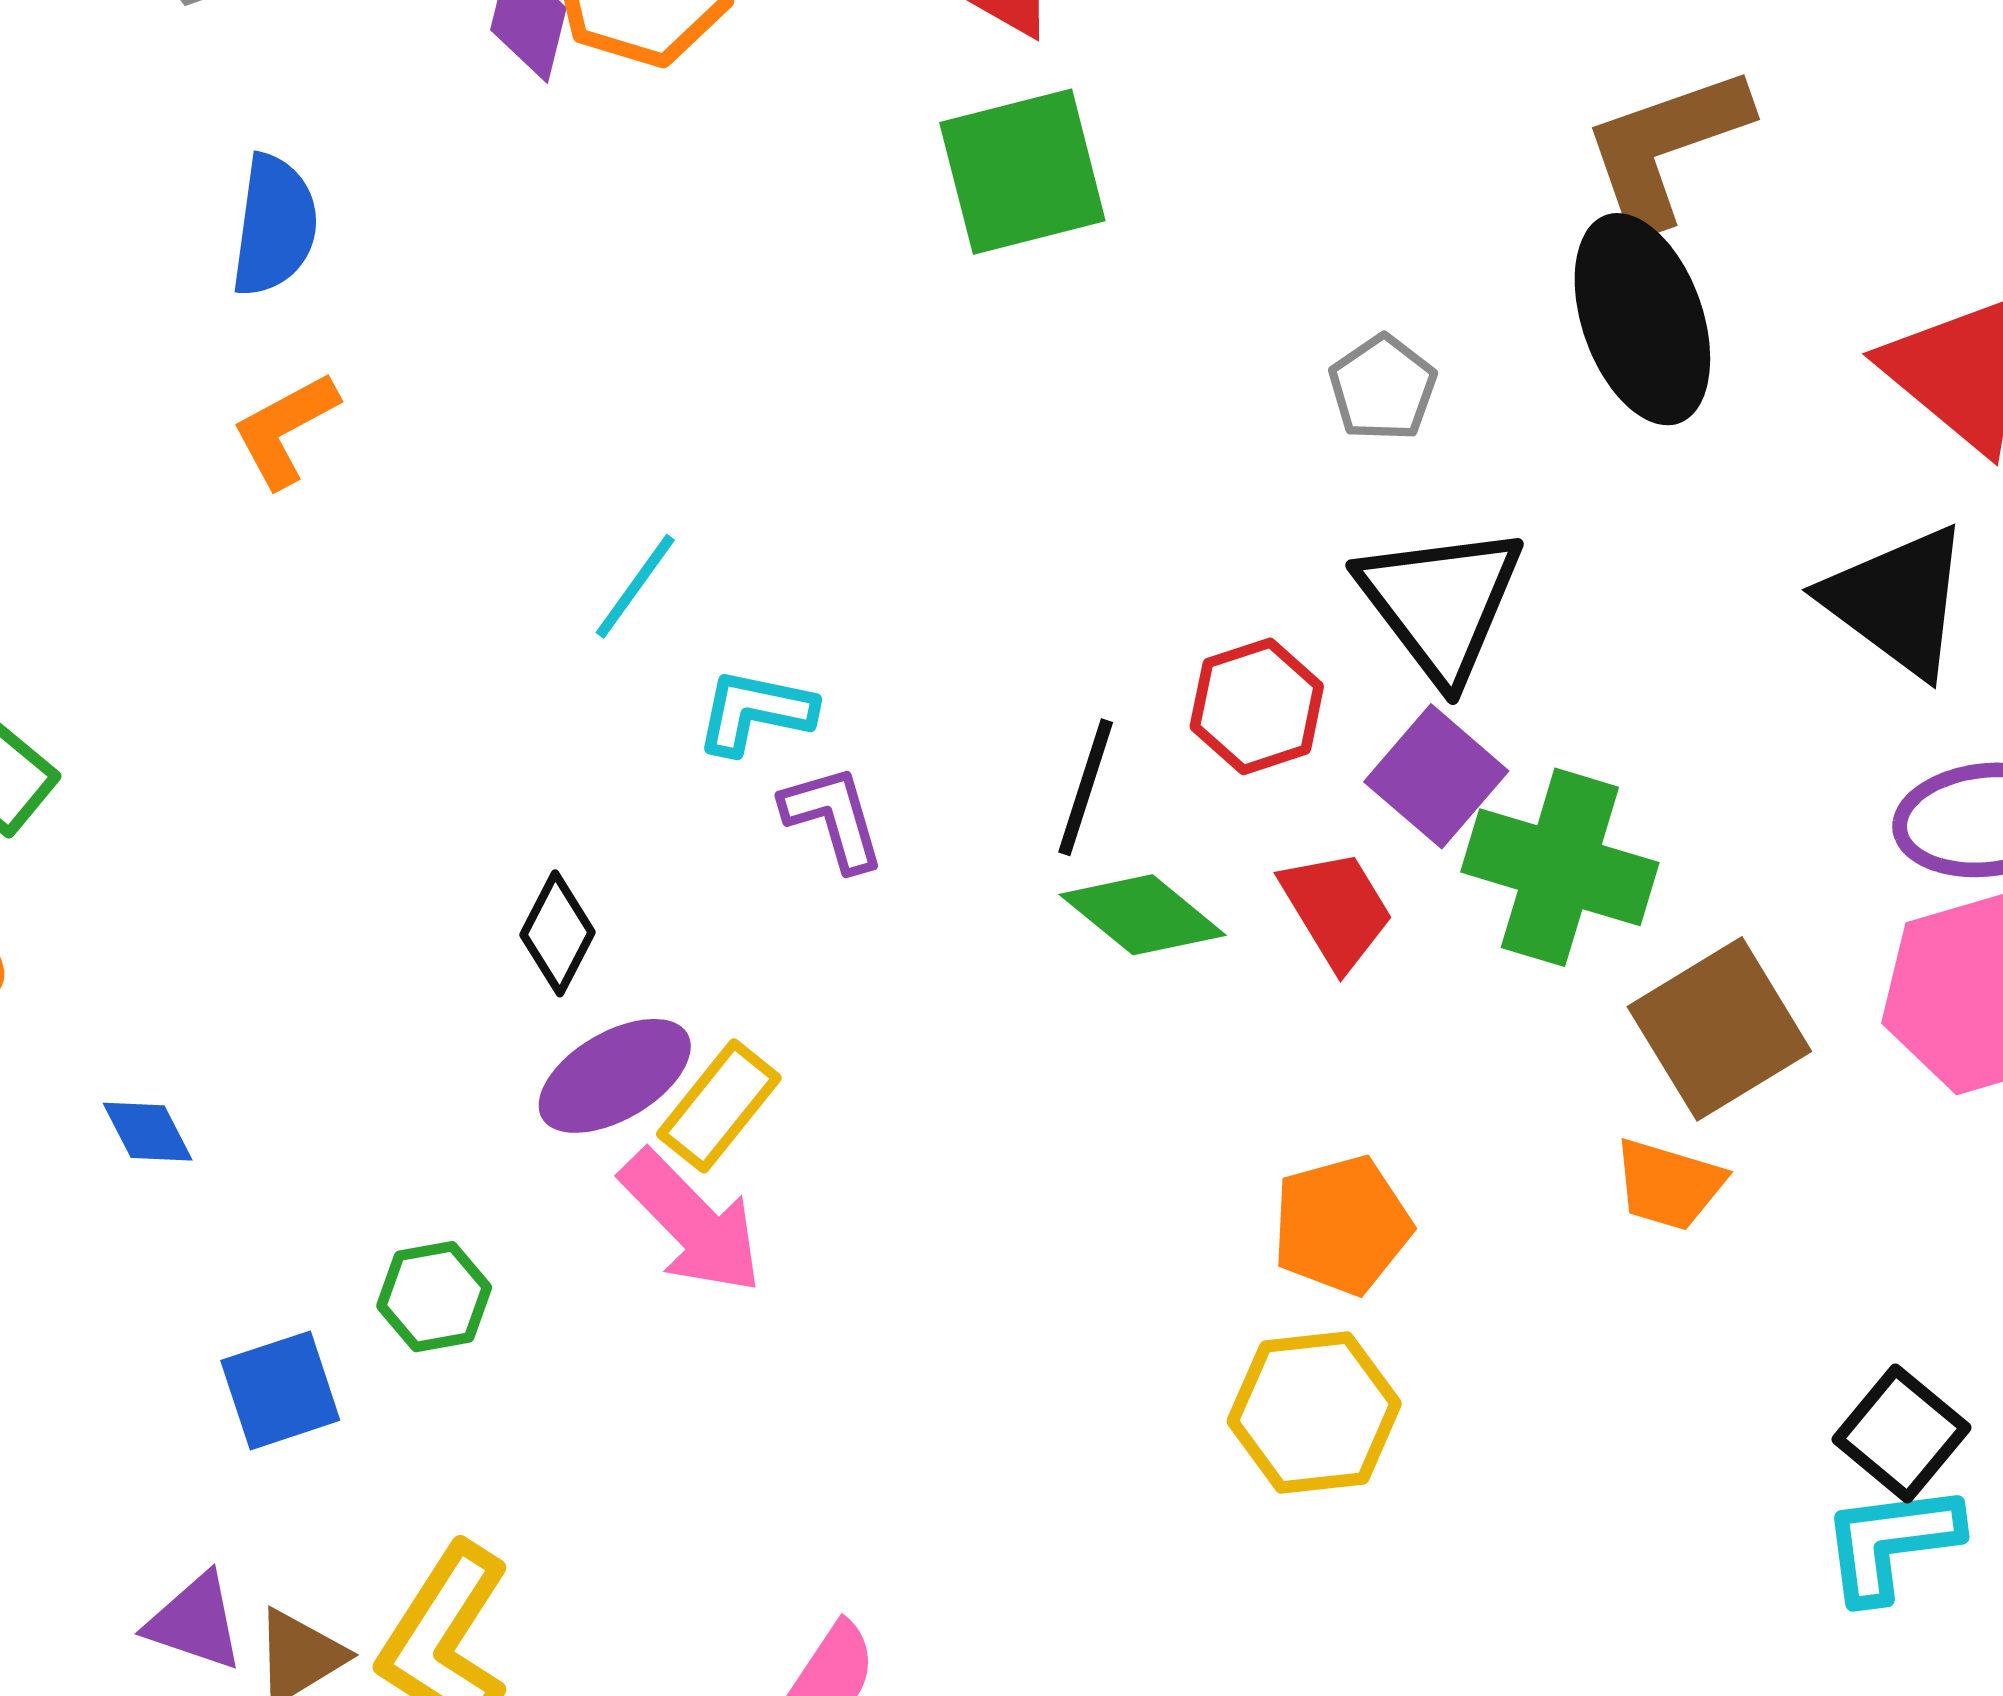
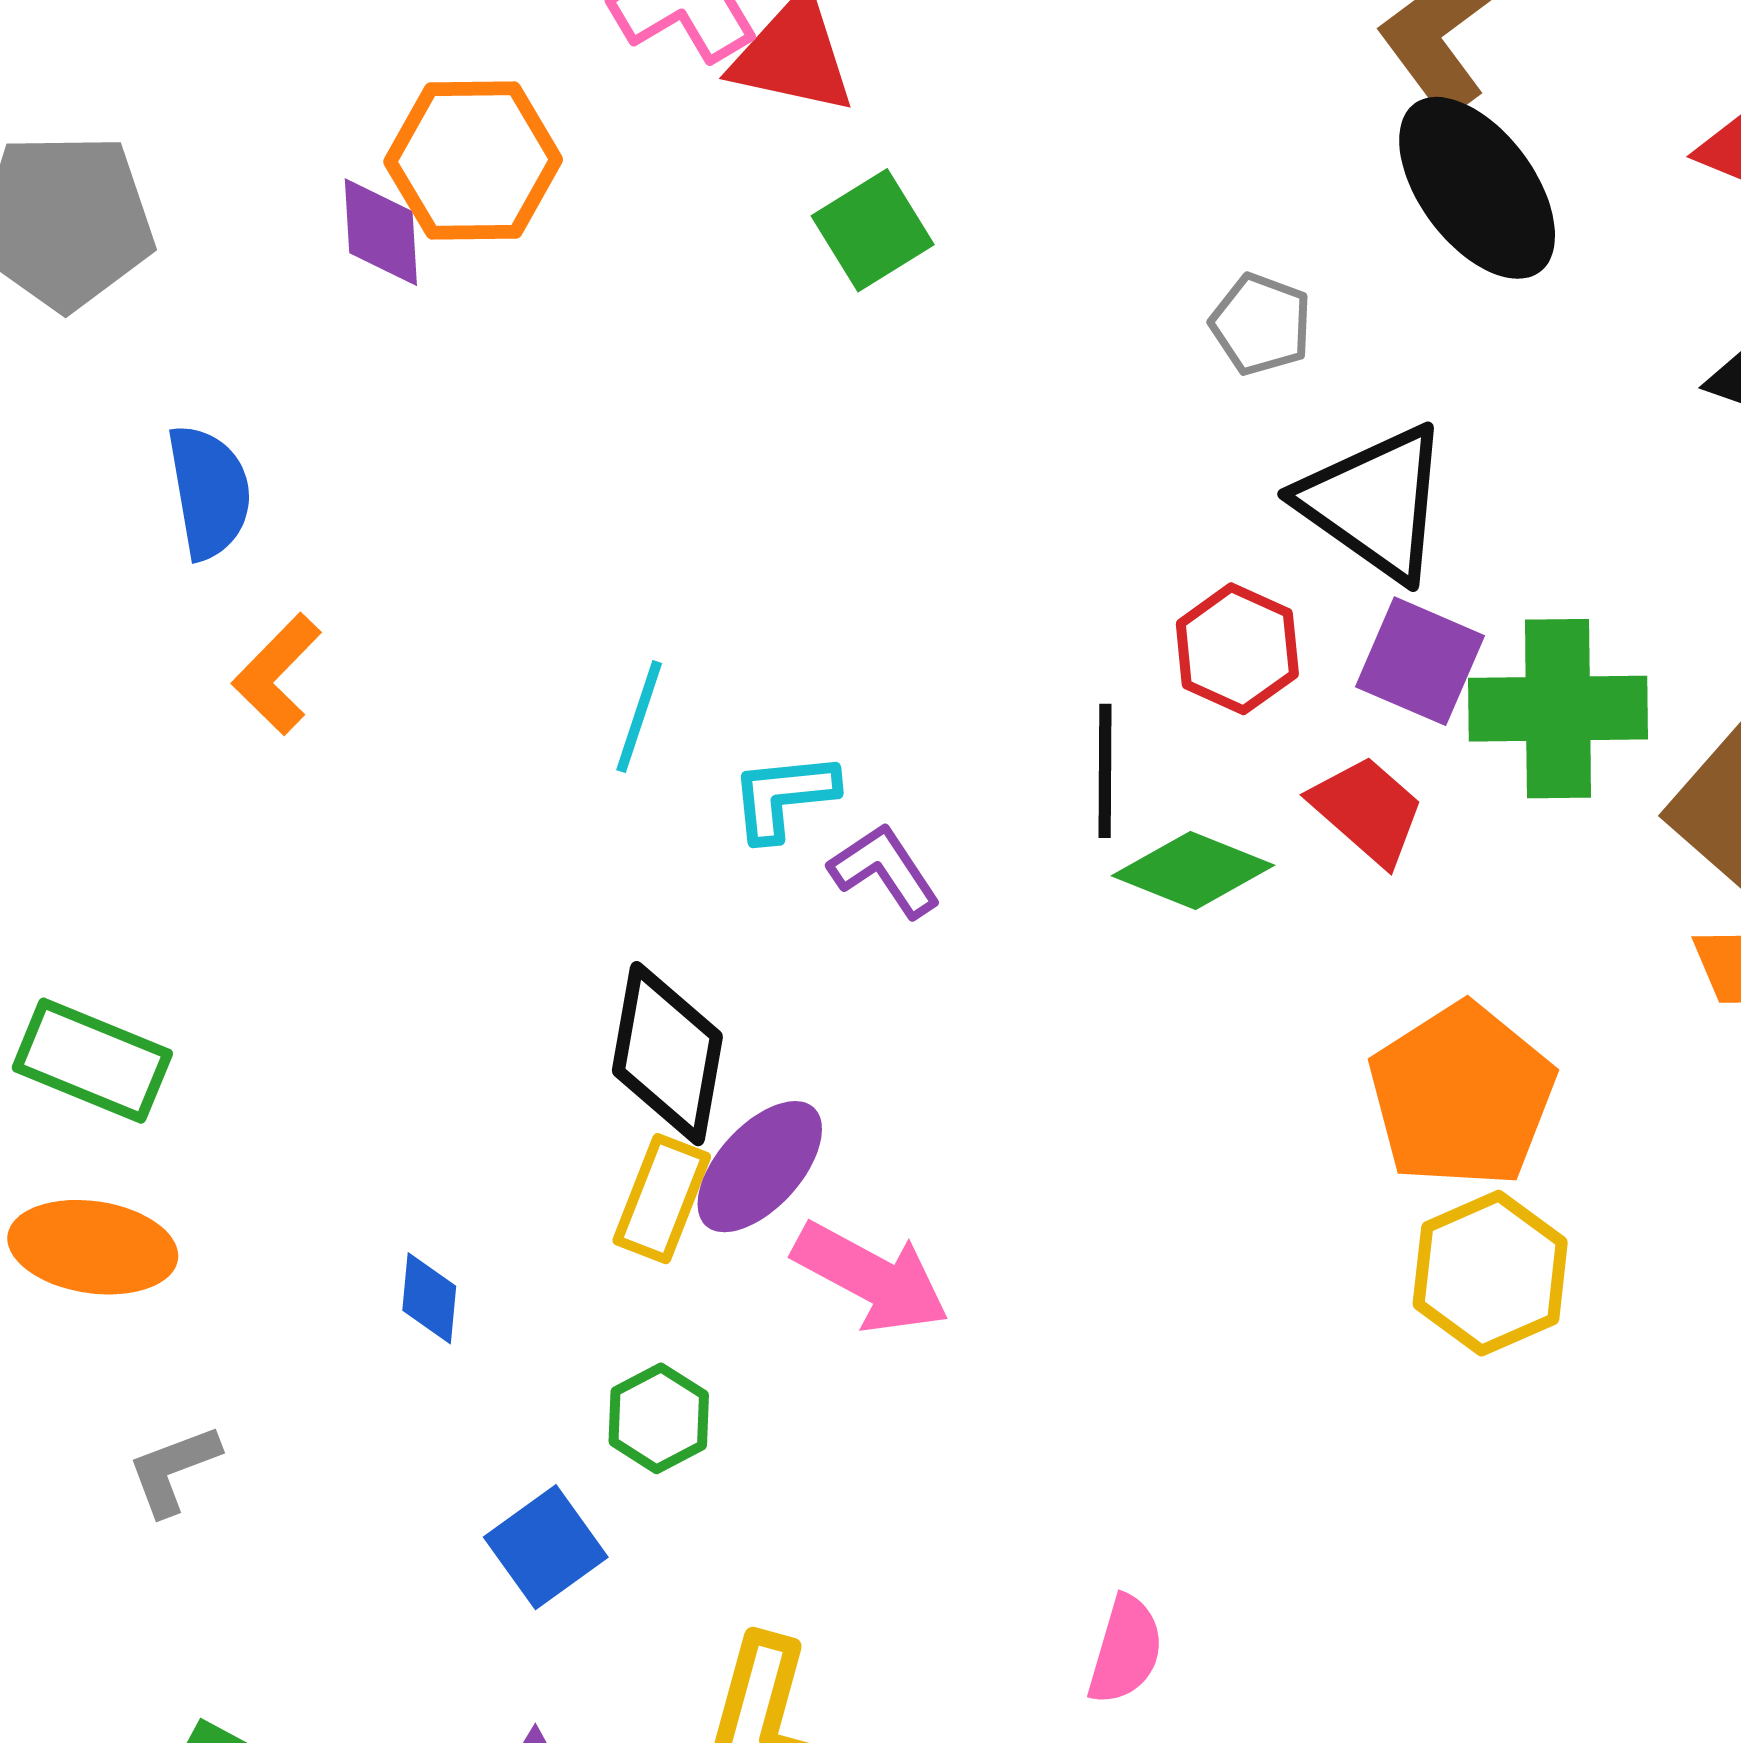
green square: (1022, 172) -> (873, 230), size x0.7
black diamond: (558, 933) -> (667, 1054), size x1.6
yellow rectangle: (719, 1106) -> (662, 1199), moved
blue diamond: (148, 1132) -> (429, 1298), moved, turned 50
orange pentagon: (1342, 1225) -> (1462, 1095), size x1.4

